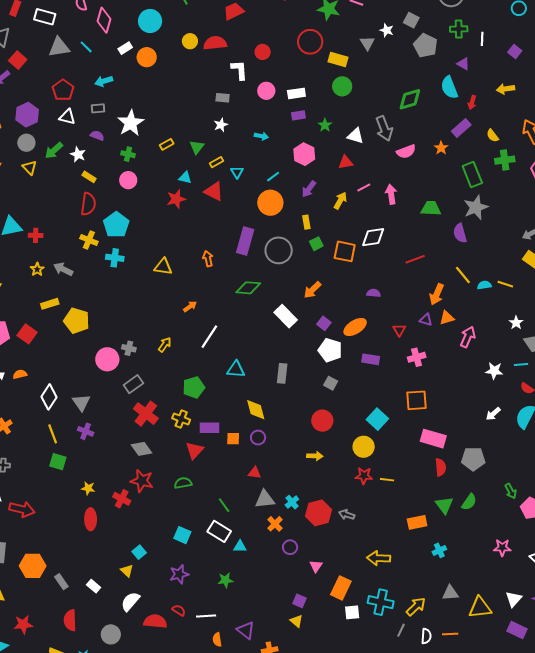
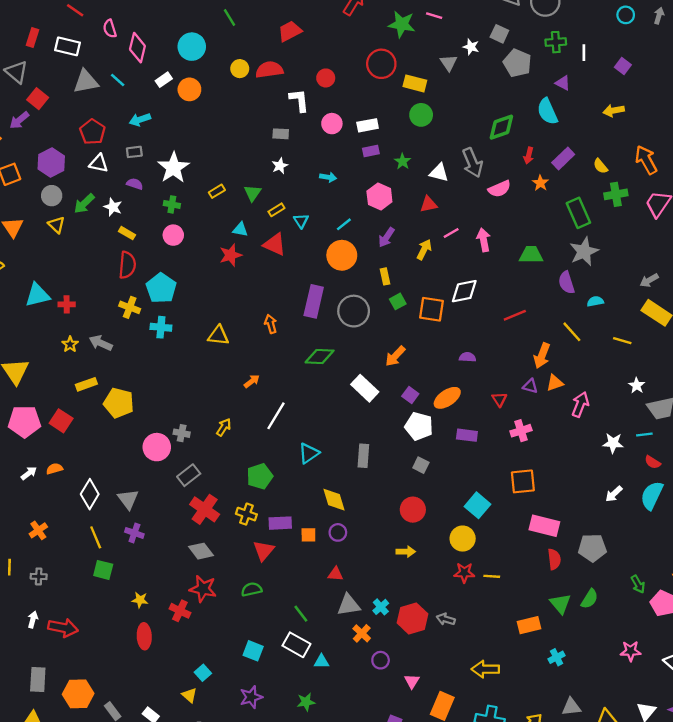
red arrow: (472, 102) -> (529, 156), moved
cyan semicircle: (484, 285) -> (595, 301), moved
cyan triangle: (236, 369) -> (309, 453), turned -36

